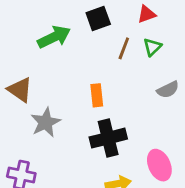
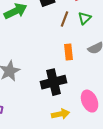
orange rectangle: (97, 95) -> (69, 52), moved

